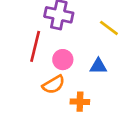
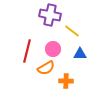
yellow line: (109, 28) -> (72, 31), moved
red line: (35, 46) -> (27, 51), moved

